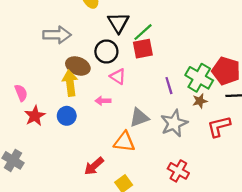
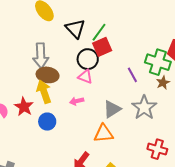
gray arrow: (57, 35) -> (41, 56), moved, turned 100
black circle: (106, 51) -> (88, 59), moved
red star: (35, 116) -> (24, 107), moved

